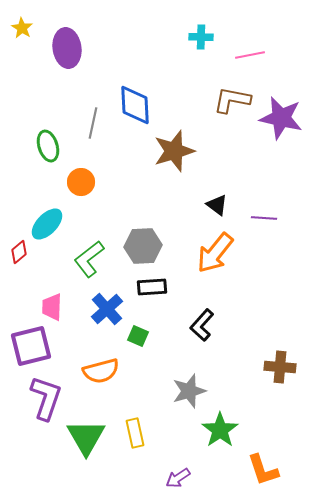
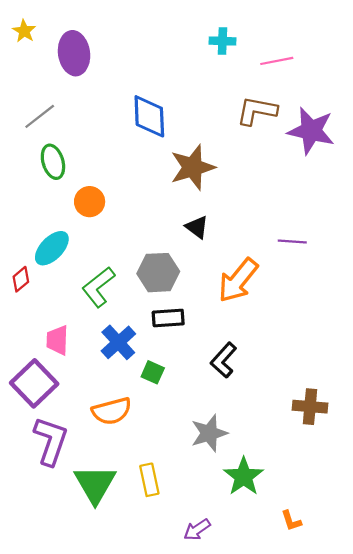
gray line: (93, 123) -> (40, 116), moved, turned 40
black triangle: (217, 205) -> (197, 227), moved
purple square: (31, 346) -> (34, 383), turned -30
orange L-shape: (263, 470) -> (291, 521), size x0.6

